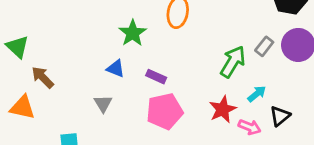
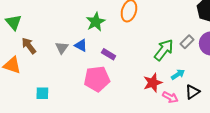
gray triangle: (103, 104) -> (62, 48), moved
pink pentagon: (165, 111) -> (97, 79), moved

